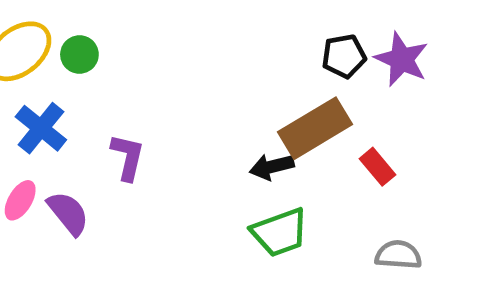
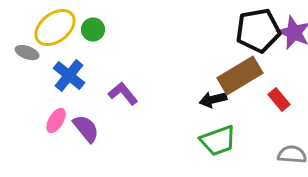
black pentagon: (344, 56) -> (258, 31), size x1.6
purple L-shape: (128, 157) -> (123, 94), turned -52

